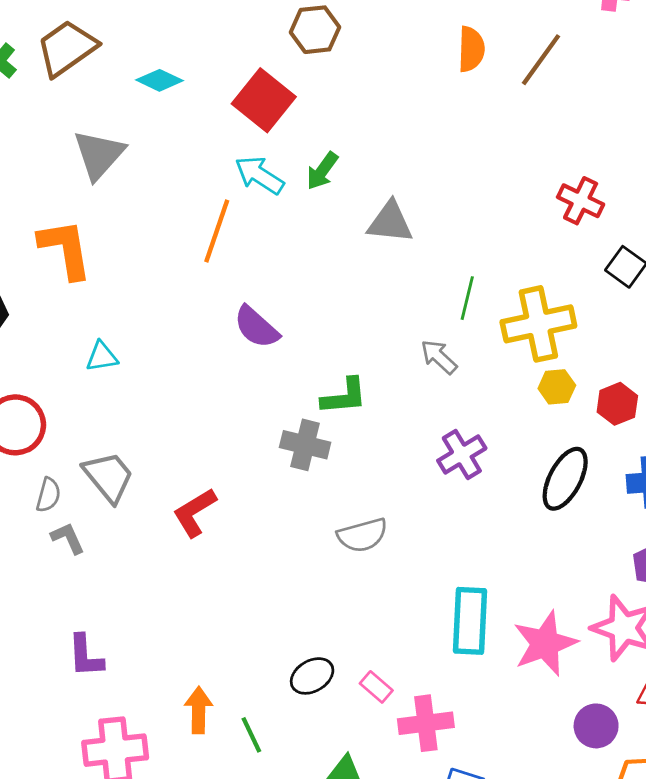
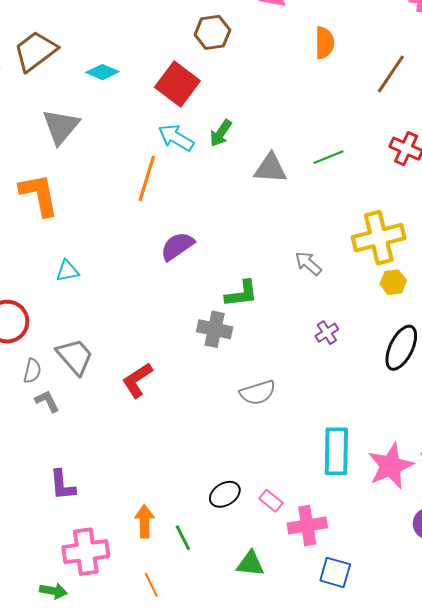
brown line: (541, 60) -> (391, 74), moved
green line: (467, 298) -> (328, 157), moved, turned 56
purple semicircle: (256, 327) -> (177, 246), turned 105
purple cross: (462, 454) -> (327, 333), size x0.7

